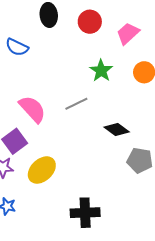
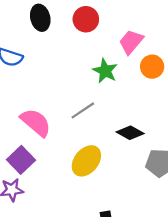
pink trapezoid: (128, 33) -> (131, 42), moved
yellow ellipse: (42, 170) -> (86, 161), moved

